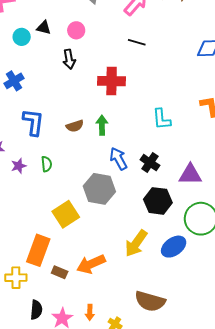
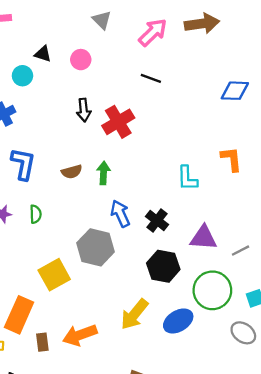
cyan circle: (22, 37) -> (22, 76), moved
black arrow: (69, 59) -> (84, 110), moved
red cross: (112, 81) -> (118, 122), turned -36
cyan L-shape: (162, 119) -> (187, 178), moved
brown rectangle: (60, 272) -> (42, 342), turned 56

